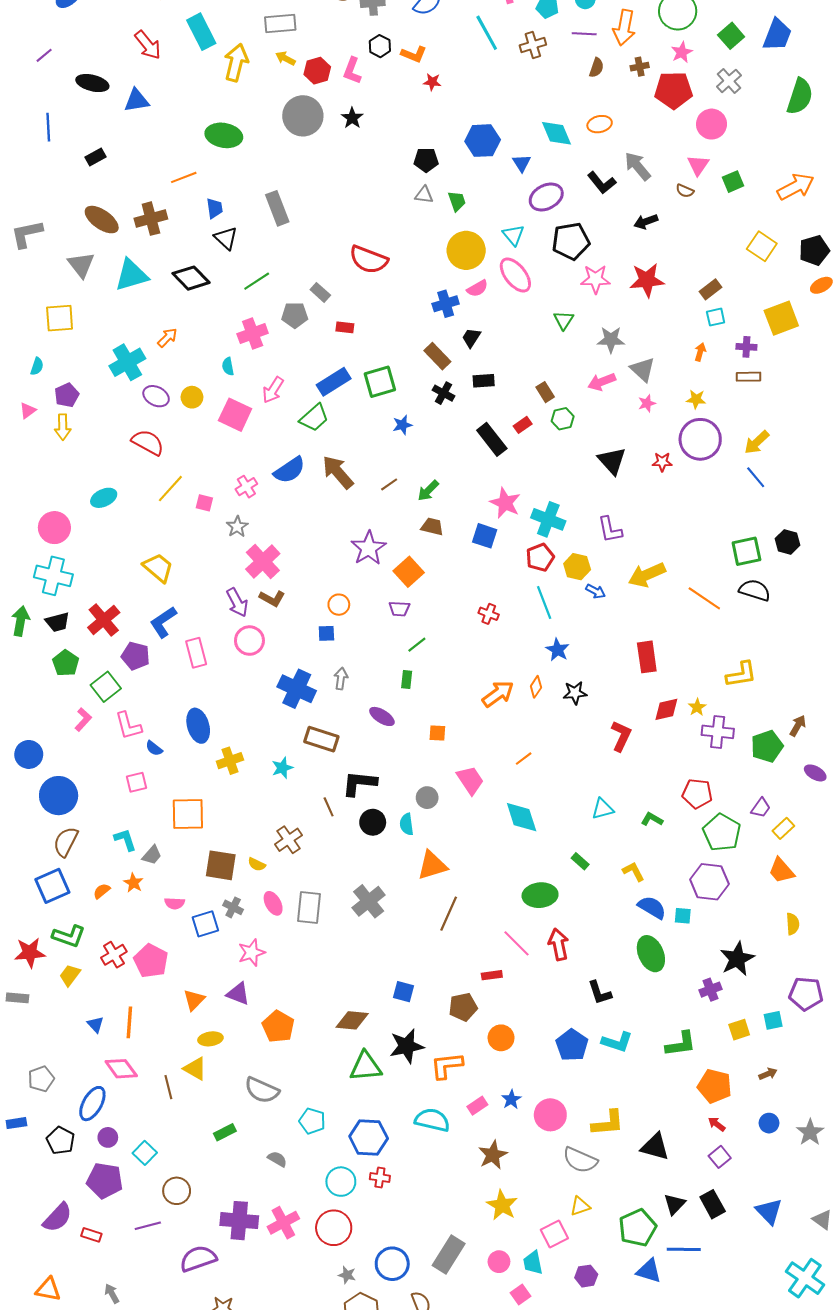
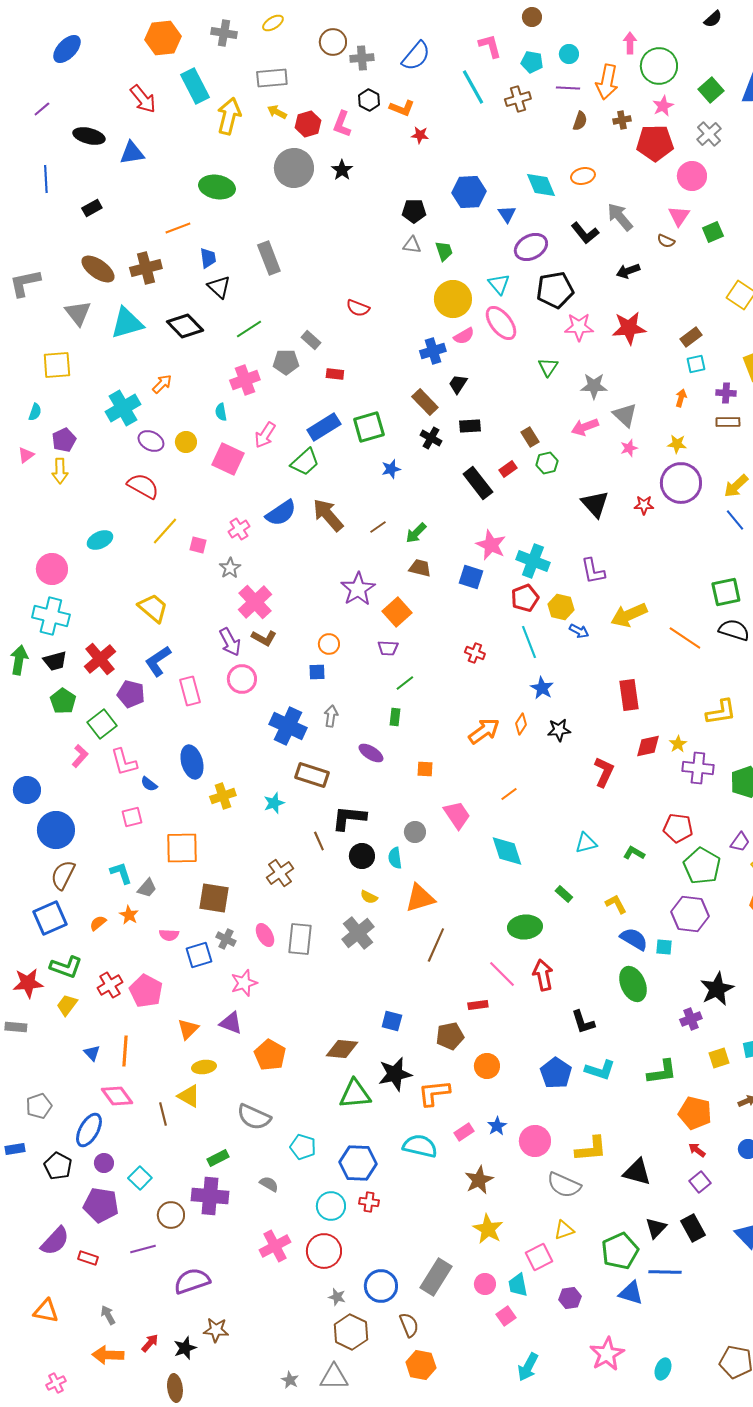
red semicircle: (369, 260) -> (358, 308), size x0.6
yellow semicircle: (257, 864) -> (369, 897), moved
purple cross: (239, 1221) -> (210, 1196), moved

